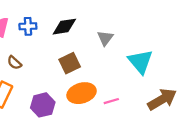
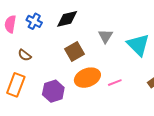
blue cross: (28, 26) -> (34, 21), turned 35
gray triangle: (105, 38) -> (105, 36), moved

